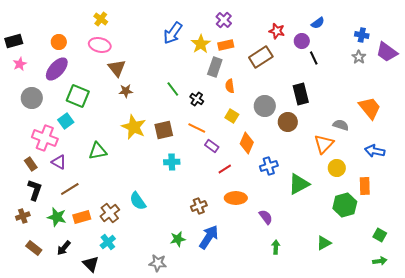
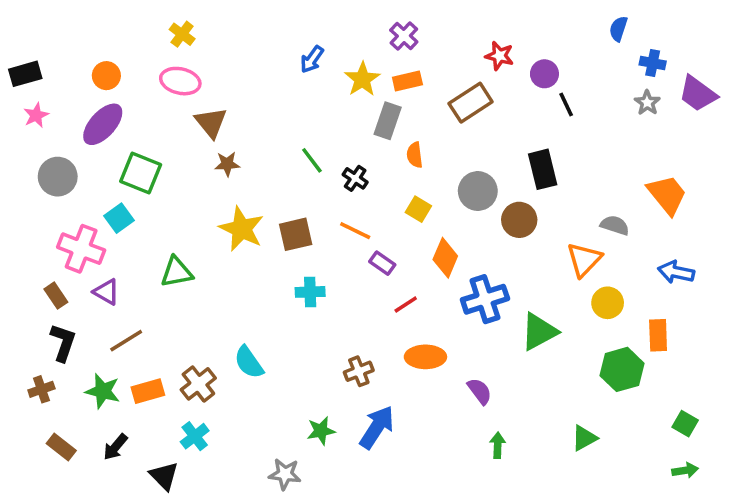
blue semicircle: (318, 23) -> (618, 29), moved, turned 144
blue arrow: (173, 33) -> (312, 59), size x0.7
blue cross: (269, 166) -> (485, 299), size x1.4

